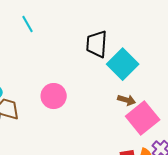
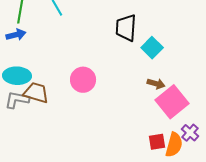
cyan square: (123, 64) -> (152, 48), size x0.7

